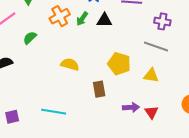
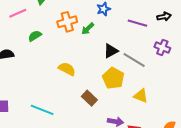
black triangle: (104, 20) -> (111, 51), moved, turned -42
gray line: (156, 46) -> (134, 60), moved
brown rectangle: (99, 89) -> (89, 98), turned -49

